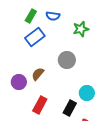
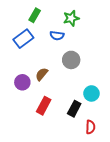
blue semicircle: (53, 16) -> (57, 36), moved
green star: (81, 29) -> (71, 18), moved
blue rectangle: (35, 37) -> (23, 39), moved

